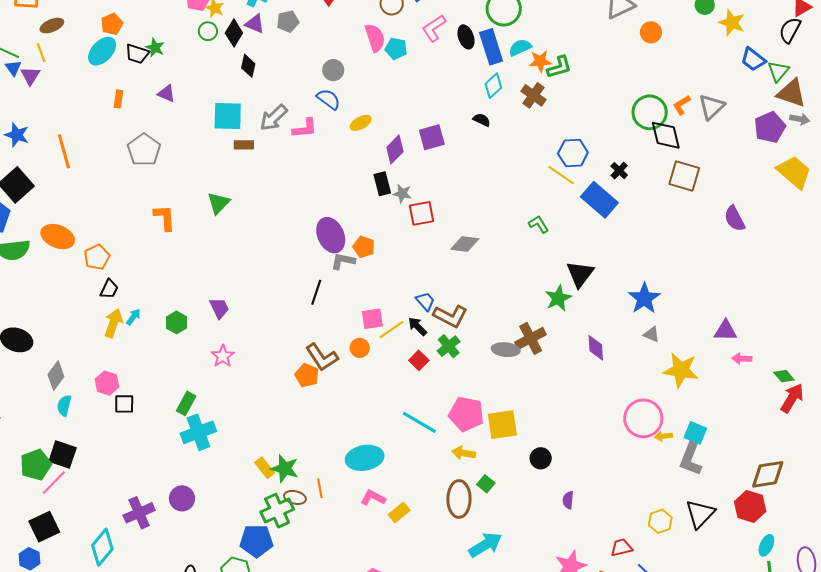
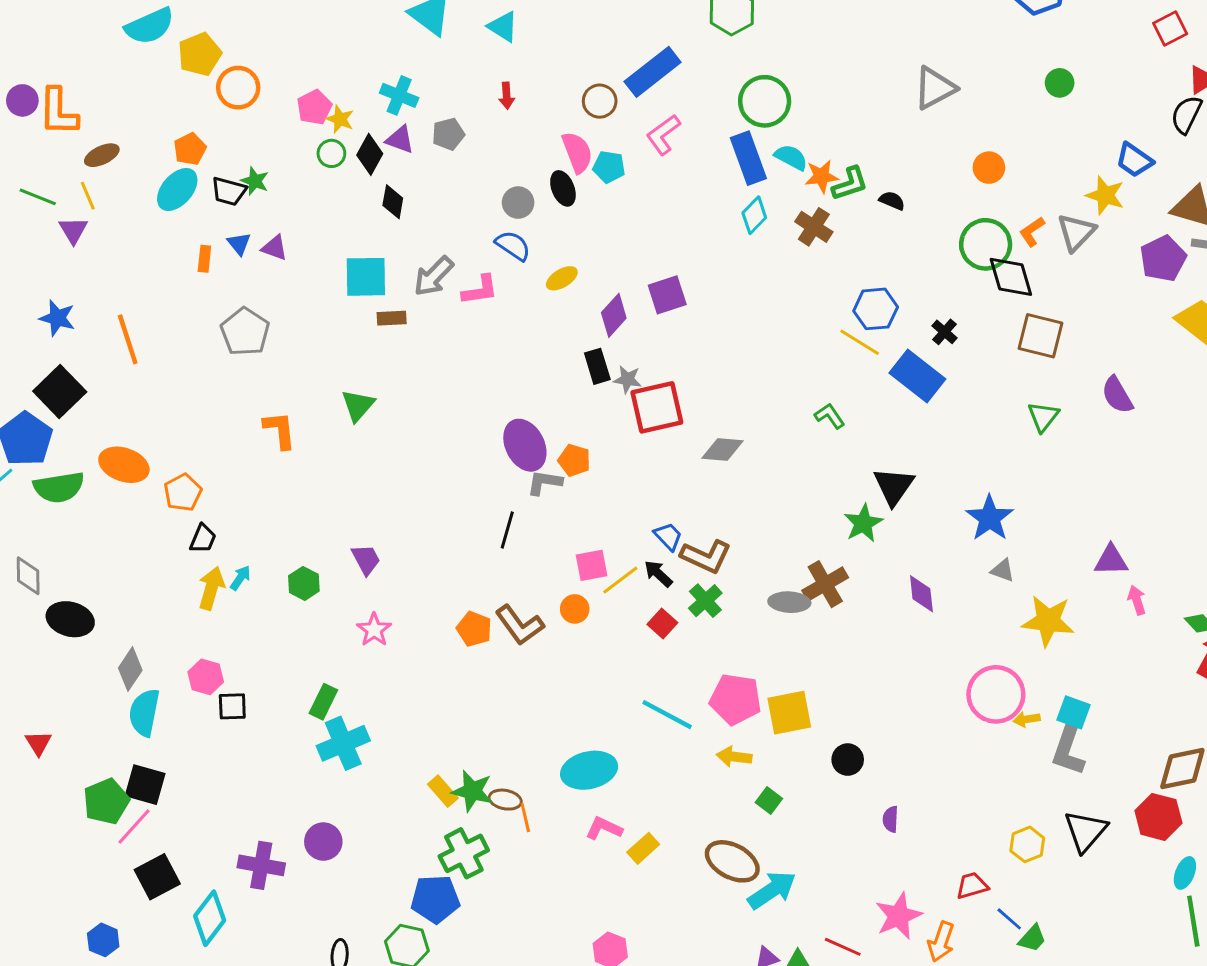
yellow star: (732, 23) -> (1105, 195), moved
orange circle: (651, 32) -> (989, 168), moved
black ellipse: (466, 37) -> (563, 188), moved
cyan semicircle: (520, 47) -> (791, 157), turned 55
blue triangle: (13, 68) -> (239, 244), moved
green triangle: (778, 71) -> (1043, 417), moved
black semicircle: (482, 120) -> (892, 201), moved
red square: (422, 213) -> (657, 407), size x1.4
pink arrow: (742, 359) -> (1137, 600), turned 72
orange pentagon: (307, 375) -> (474, 629), moved
cyan semicircle: (64, 405) -> (144, 712), size x1.5
brown ellipse: (295, 497) -> (505, 800), moved
brown ellipse: (459, 499) -> (732, 861), moved, turned -60
purple cross: (139, 513) -> (261, 865), turned 36
black square: (44, 527) -> (157, 877), moved

